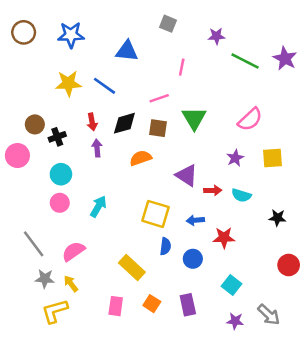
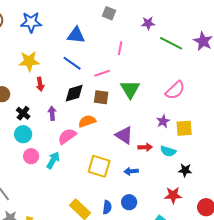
blue line: (105, 86) -> (72, 63), moved
red arrow: (92, 122) -> (40, 84), moved
black cross: (57, 137) -> (23, 113), moved, turned -32
yellow square: (272, 158) -> (184, 128), moved
pink circle: (60, 203) -> (31, 156), moved
black star: (277, 218) -> (185, 170), moved
red star: (224, 238) -> (173, 195), moved
blue semicircle: (165, 246) -> (107, 207), moved
pink semicircle: (73, 251) -> (67, 136), moved

